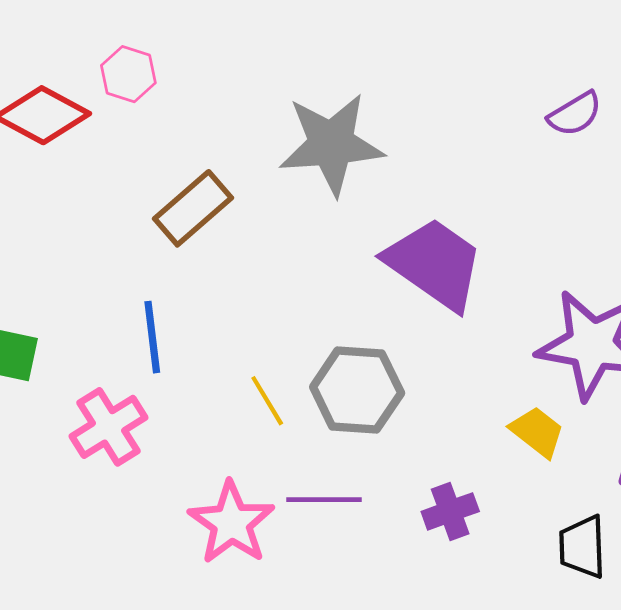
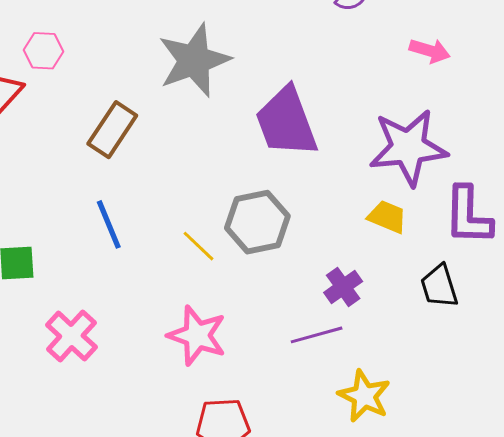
purple trapezoid: (435, 264) -> (286, 122), turned -130
pink cross: (108, 427) -> (71, 336), moved
purple line: (324, 500) -> (317, 335), moved

